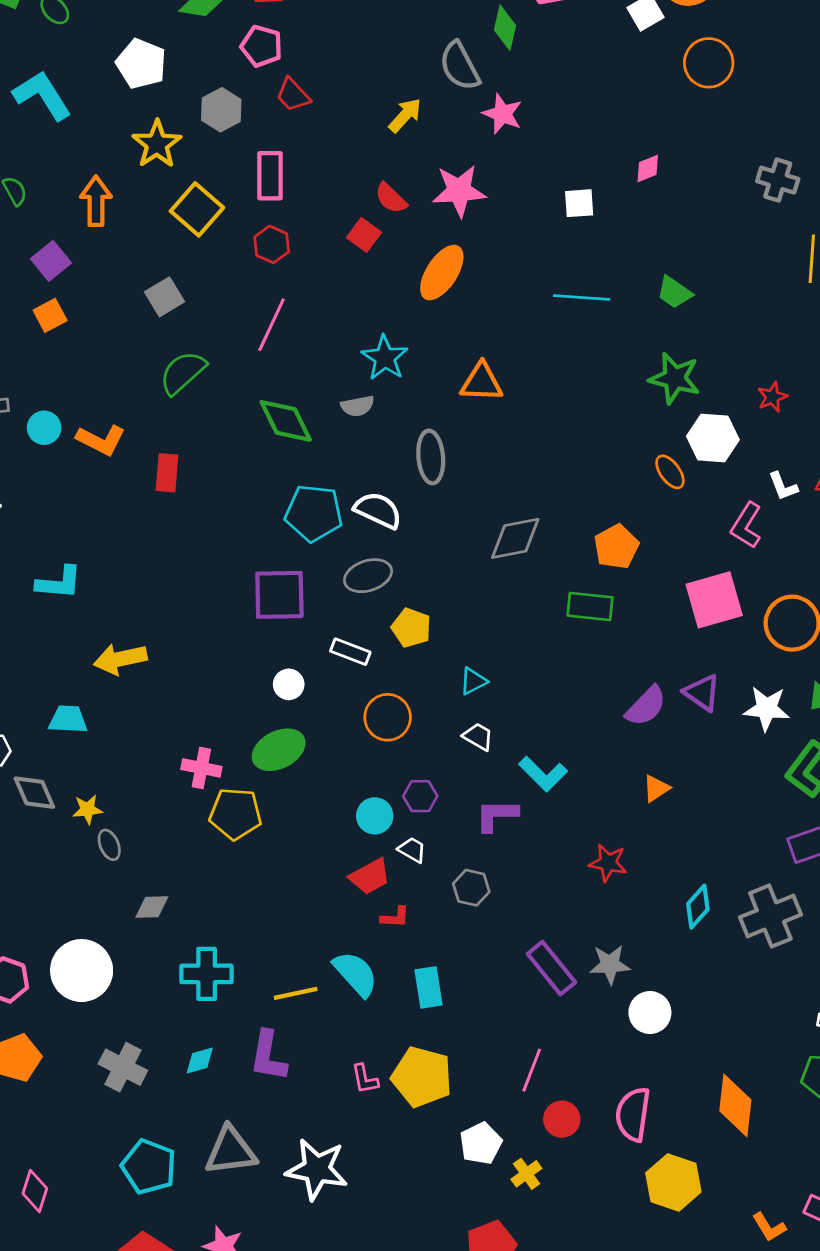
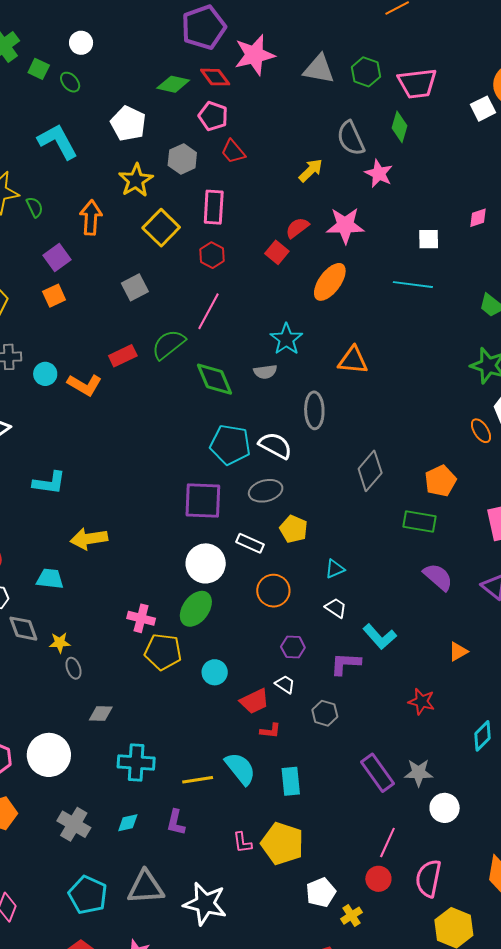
green diamond: (505, 28) -> (399, 127), moved
red semicircle: (391, 198) -> (297, 228), turned 95
cyan line: (582, 298) -> (413, 285), moved
green semicircle: (183, 373) -> (168, 344), moved
red rectangle: (167, 473) -> (123, 356), moved, turned 56
gray diamond: (515, 538) -> (370, 471), turned -42
white circle: (289, 684) -> (206, 563), size x1.8
purple semicircle: (646, 706) -> (438, 577), moved, turned -96
green ellipse: (279, 750) -> (196, 609), turned -30
cyan circle: (375, 816) -> (215, 672), moved
purple L-shape: (268, 1056) -> (176, 822), size x0.7
pink line: (532, 1070) -> (387, 843), moved

